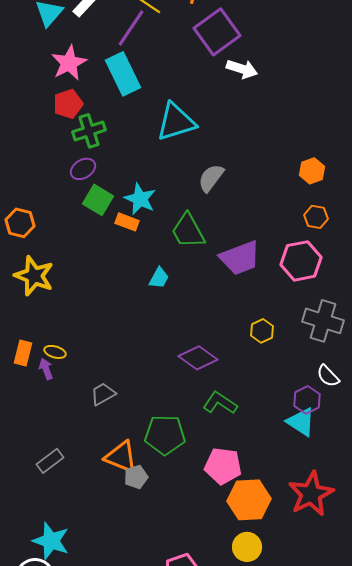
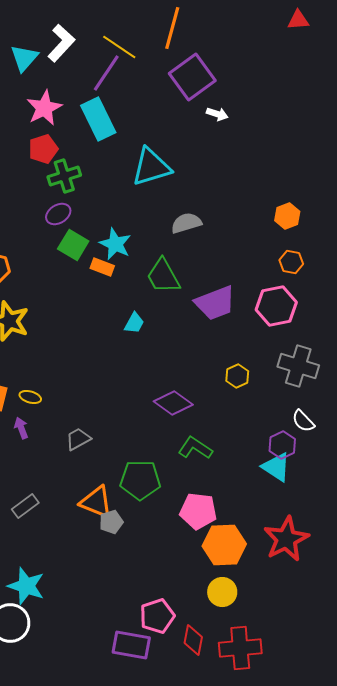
white arrow: (242, 69) -> (217, 114), size x0.7
gray semicircle: (211, 178) -> (186, 223), turned 36
purple arrow: (46, 369) -> (21, 428), moved

